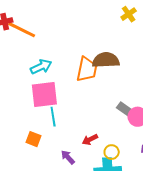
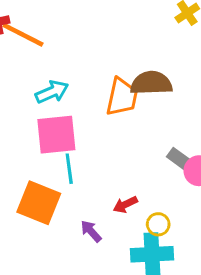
orange square: (33, 139) -> (39, 203), size x1.8

